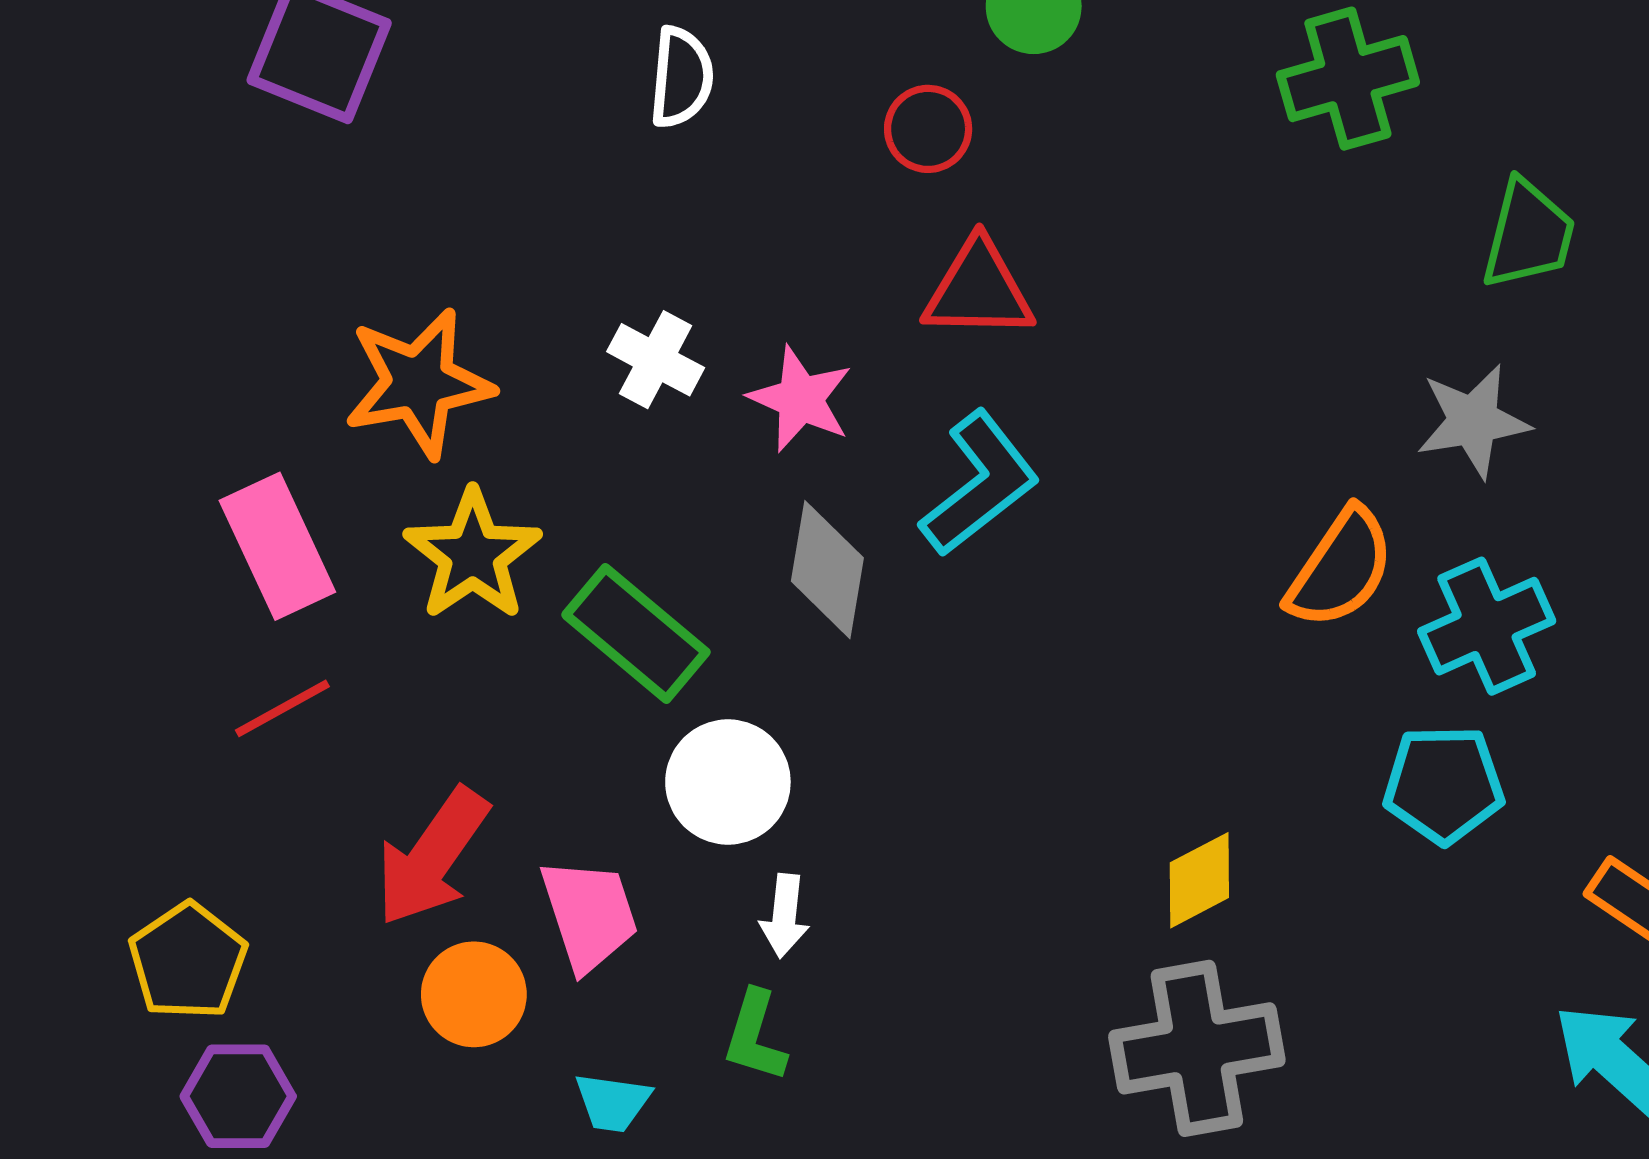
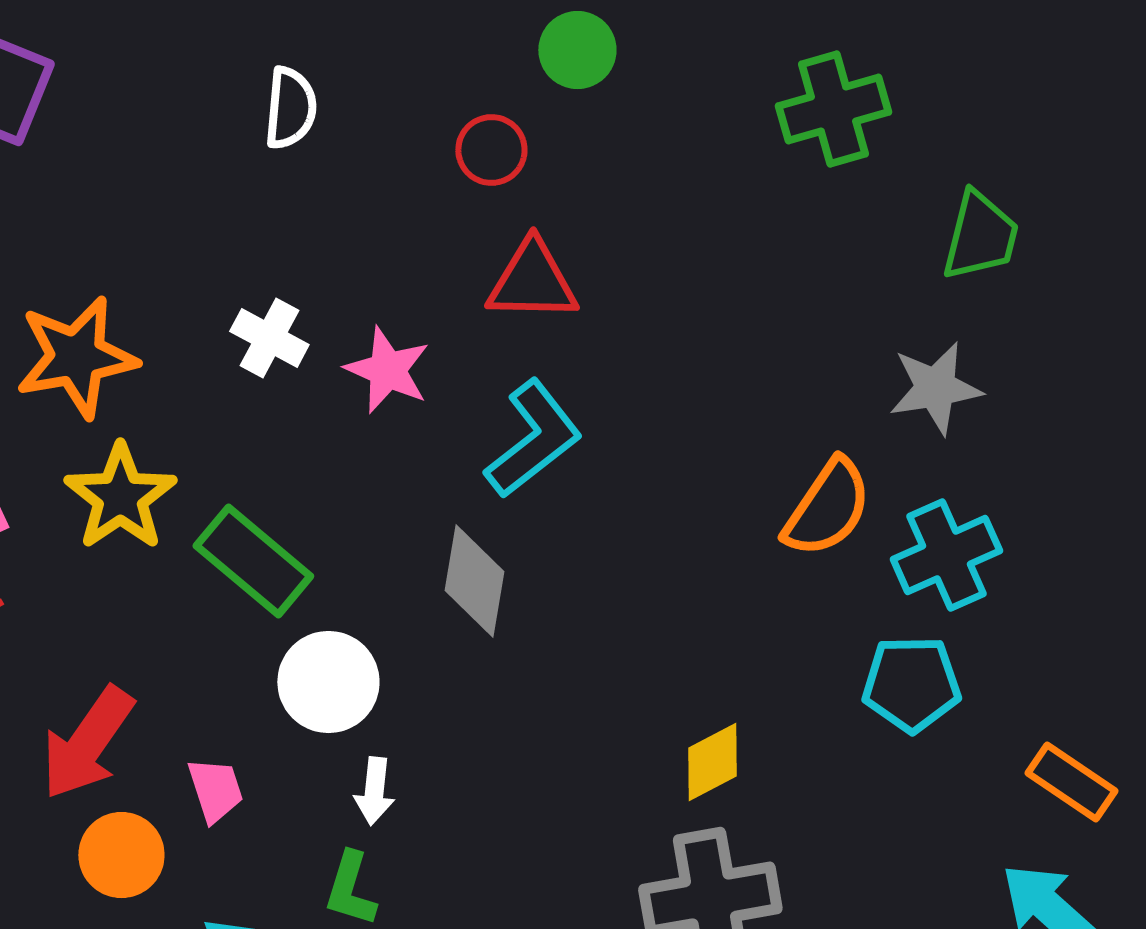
gray diamond: (827, 570) -> (474, 581), moved
pink trapezoid: (589, 915) -> (215, 790), size x0.7

